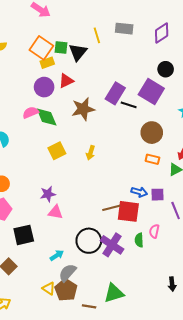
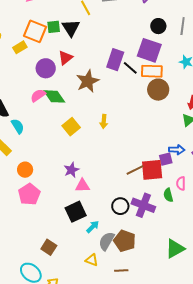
yellow rectangle: (47, 63) -> (20, 47), moved
black line: (129, 105) -> (130, 68), turned 35
orange rectangle: (152, 159) -> (152, 71), moved, size x1.5
blue arrow: (139, 192) -> (177, 150), moved
purple square: (157, 195) -> (166, 159), moved
black square: (24, 235) -> (76, 212), moved
black circle: (89, 241) -> (120, 206), size x0.7
brown pentagon: (66, 290) -> (125, 241), moved
green triangle: (114, 293) -> (175, 249), moved
brown line: (89, 306) -> (121, 270), moved

